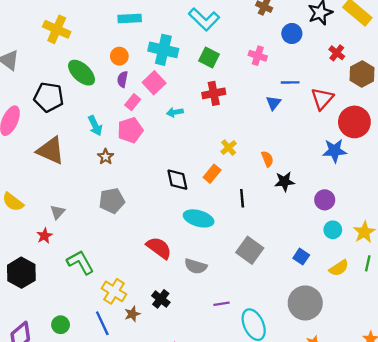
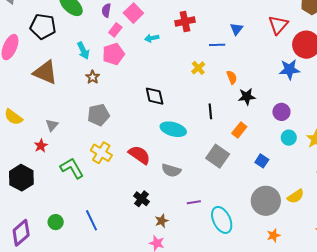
blue line: (290, 82) -> (217, 45), moved
orange rectangle: (212, 174) -> (239, 130), moved
yellow semicircle: (339, 268) -> (296, 196), moved
yellow cross: (114, 291) -> (101, 153), moved
brown star: (132, 314) -> (162, 221), moved

